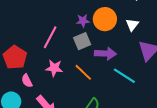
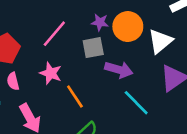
white triangle: (132, 25) -> (160, 41), size x1.5
orange line: (83, 72) -> (75, 96), moved

